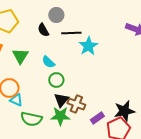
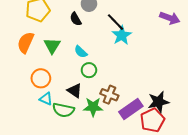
black line: (71, 33) -> (116, 22), moved, turned 48
cyan triangle: (16, 100) -> (46, 99), moved
black triangle: (61, 100) -> (75, 91), moved, turned -35
purple rectangle: (97, 118) -> (131, 109), size x1.6

